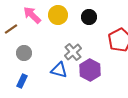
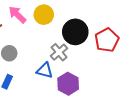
black circle: (89, 17) -> (75, 32), moved, size x1.6
purple hexagon: (90, 70) -> (68, 84), moved

